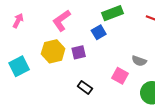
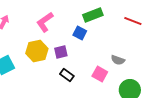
blue square: (99, 32) -> (80, 33), turned -32
black rectangle: (85, 87) -> (67, 75), moved

